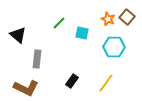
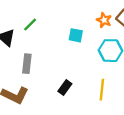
green line: (59, 23) -> (30, 24), moved
yellow line: (106, 83) -> (102, 90), turned -30

